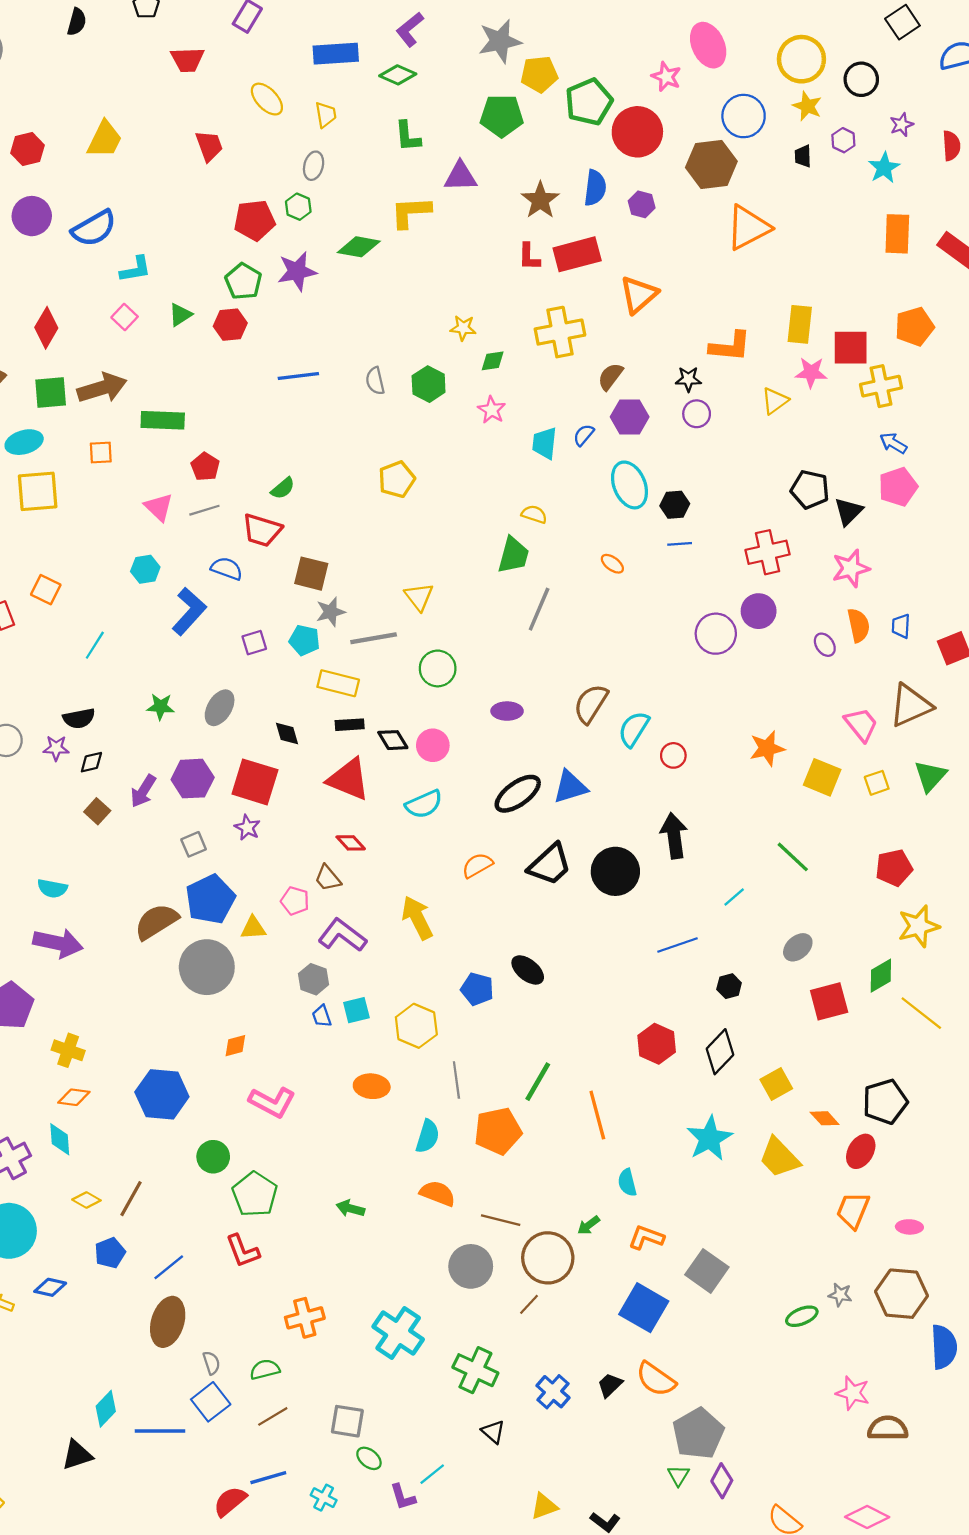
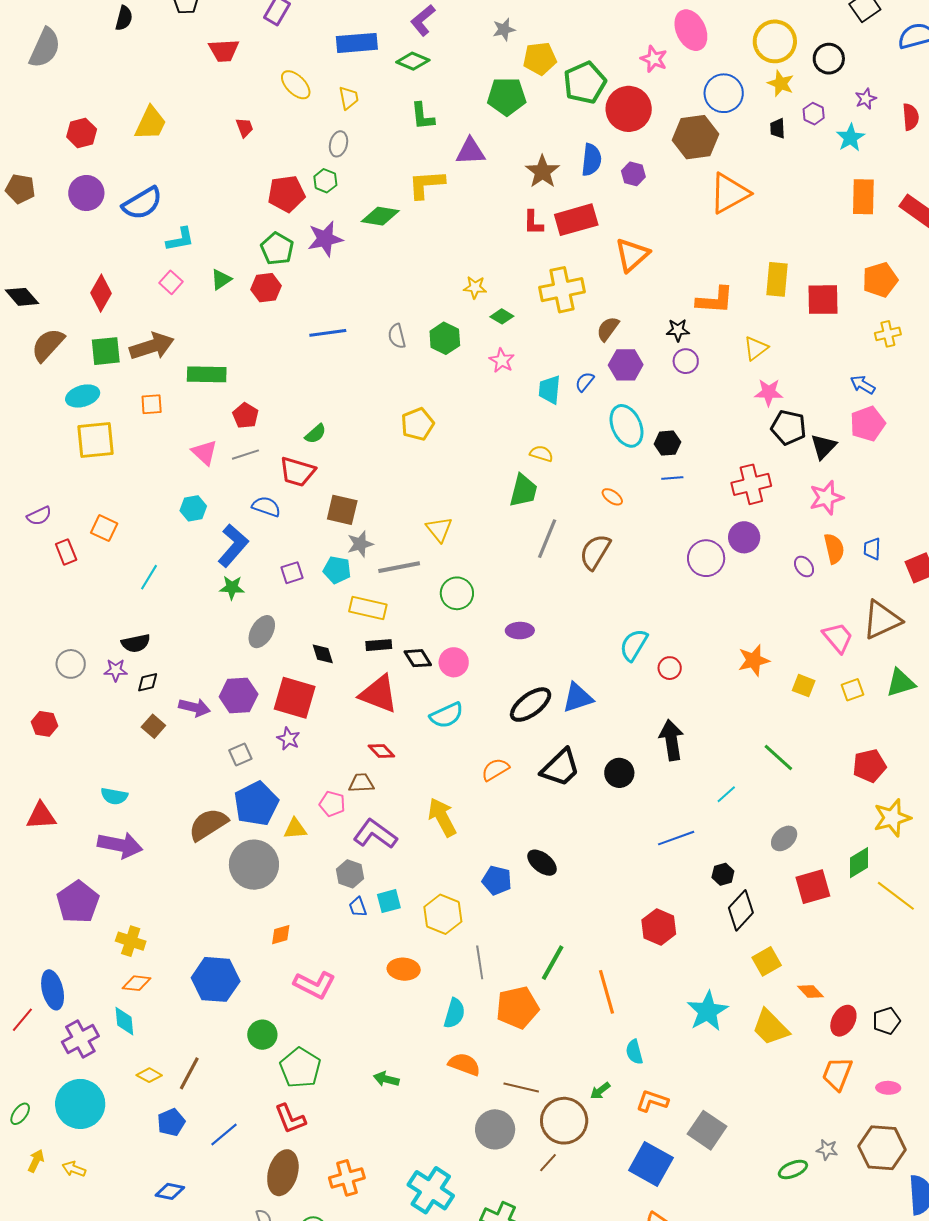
gray star: (500, 41) -> (504, 29), size x0.6
red trapezoid: (209, 146) -> (245, 128), size x0.7
green diamond: (493, 361) -> (502, 316), turned 40
pink star: (811, 373) -> (769, 392), moved
yellow cross: (881, 386) -> (888, 334), moved, size x0.7
brown semicircle: (591, 704) -> (595, 552), moved
green star: (161, 707) -> (232, 588), moved
green triangle: (930, 776) -> (901, 683), turned 32
yellow square: (822, 777) -> (804, 686), size x0.7
purple arrow: (143, 791) -> (195, 707), turned -108
black circle: (615, 871) -> (619, 773), size x0.7
brown trapezoid: (328, 878) -> (361, 783), turned 128
black diamond: (720, 1052) -> (741, 910), moved
black pentagon: (885, 1102) -> (886, 1021), moved, size x0.7
blue diamond: (50, 1287) -> (170, 1191), moved
brown ellipse: (168, 1322) -> (283, 1173), moved

